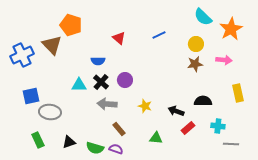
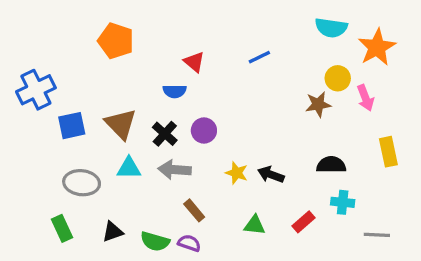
cyan semicircle: (203, 17) -> (331, 28), turned -36
yellow circle: (196, 44) -> (338, 78), moved
brown triangle: (52, 45) -> (121, 124), moved
pink arrow: (224, 60) -> (365, 98), turned 63
blue semicircle: (98, 61) -> (175, 91), moved
cyan triangle: (79, 85) -> (129, 168), moved
blue square: (31, 96) -> (72, 126), moved
black arrow: (176, 111) -> (271, 175), moved
cyan cross: (218, 126) -> (343, 202), moved
red rectangle: (188, 128) -> (303, 222), moved

